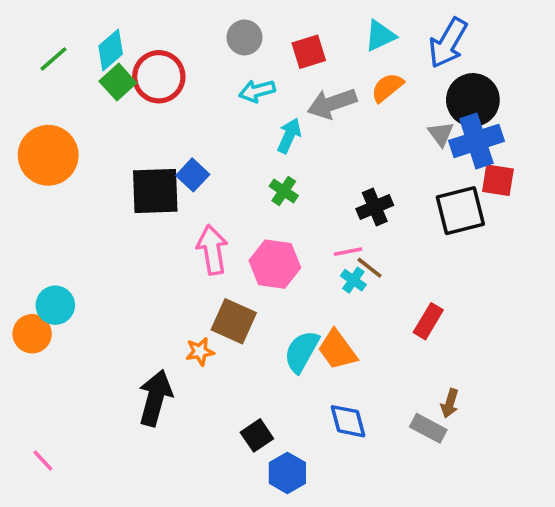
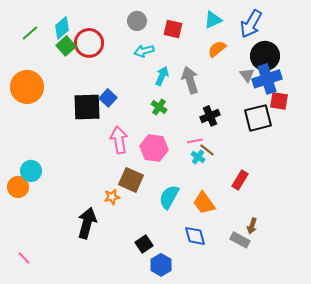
red square: (309, 52) -> (173, 29), turned 30
gray arrow: (332, 104) -> (190, 80), moved, turned 92
orange trapezoid: (337, 350) -> (204, 203), moved

